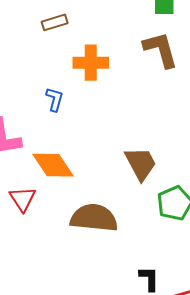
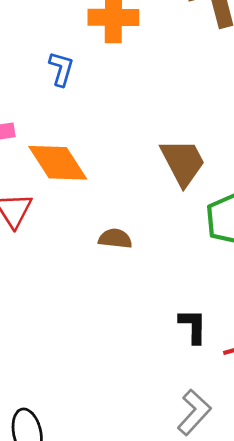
brown semicircle: (94, 218) -> (115, 239), size x0.5

